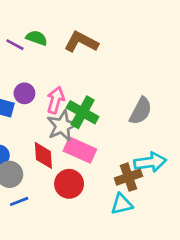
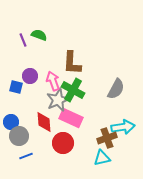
brown L-shape: (81, 42) -> (72, 63), moved, turned -115
purple line: (15, 45) -> (23, 40), turned 40
pink arrow: (56, 100) -> (53, 81), turned -36

